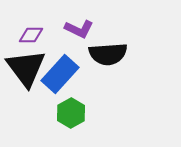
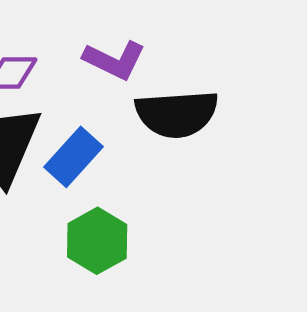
blue rectangle: (60, 74) -> (73, 157), size x0.7

